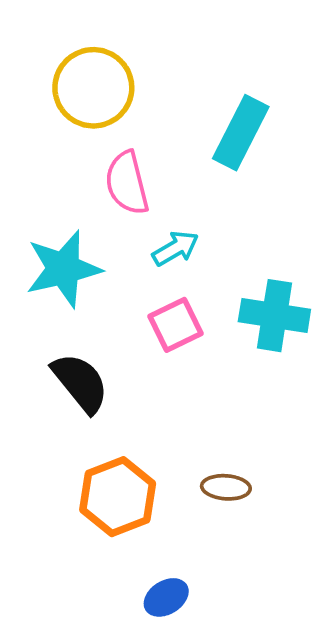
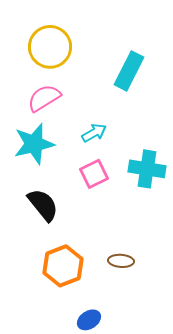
pink semicircle: (127, 183) -> (44, 98), moved, turned 72

